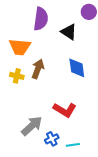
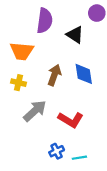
brown arrow: (38, 69) -> (54, 75), moved
gray arrow: (32, 126) -> (35, 111), moved

